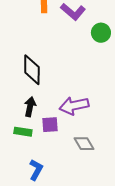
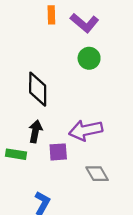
green circle: (101, 33) -> (89, 58), moved
green rectangle: (23, 132) -> (16, 154), moved

